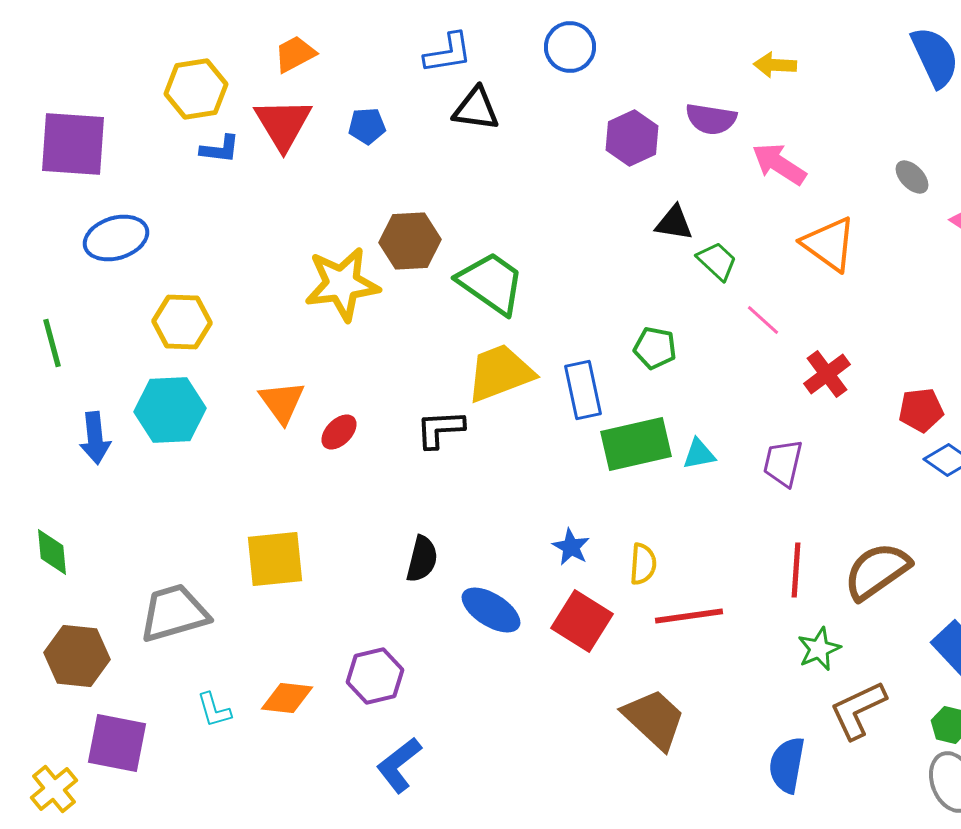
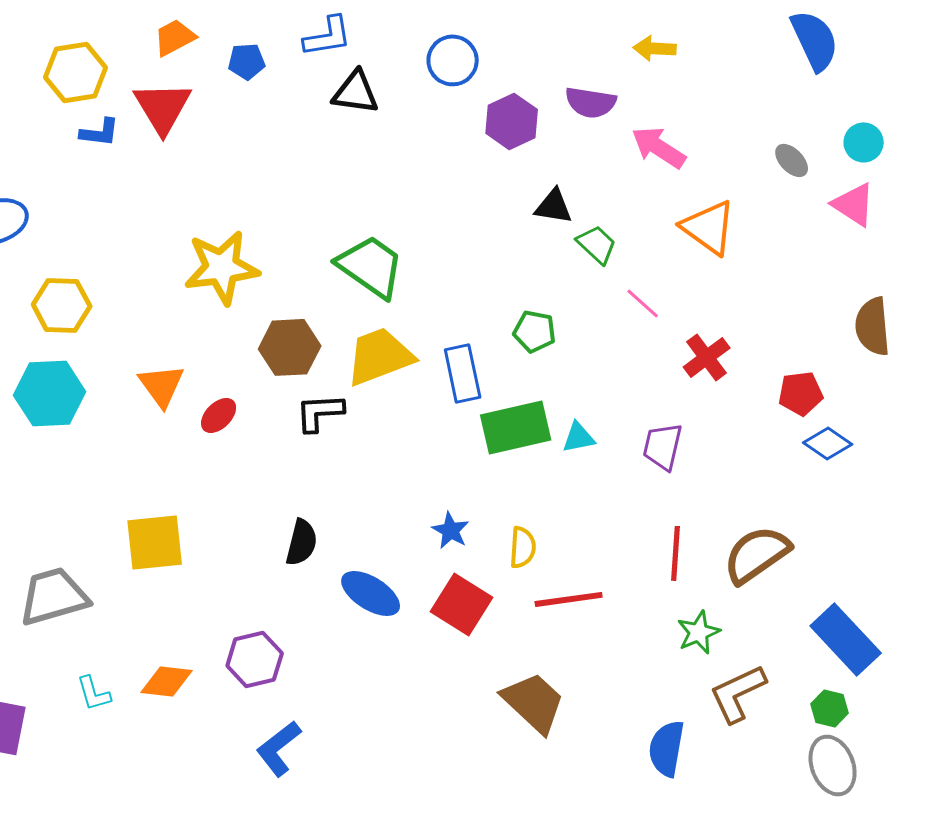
blue circle: (570, 47) -> (453, 60), moved
blue pentagon: (367, 126) -> (247, 61), moved
brown hexagon: (410, 241) -> (290, 347), moved

